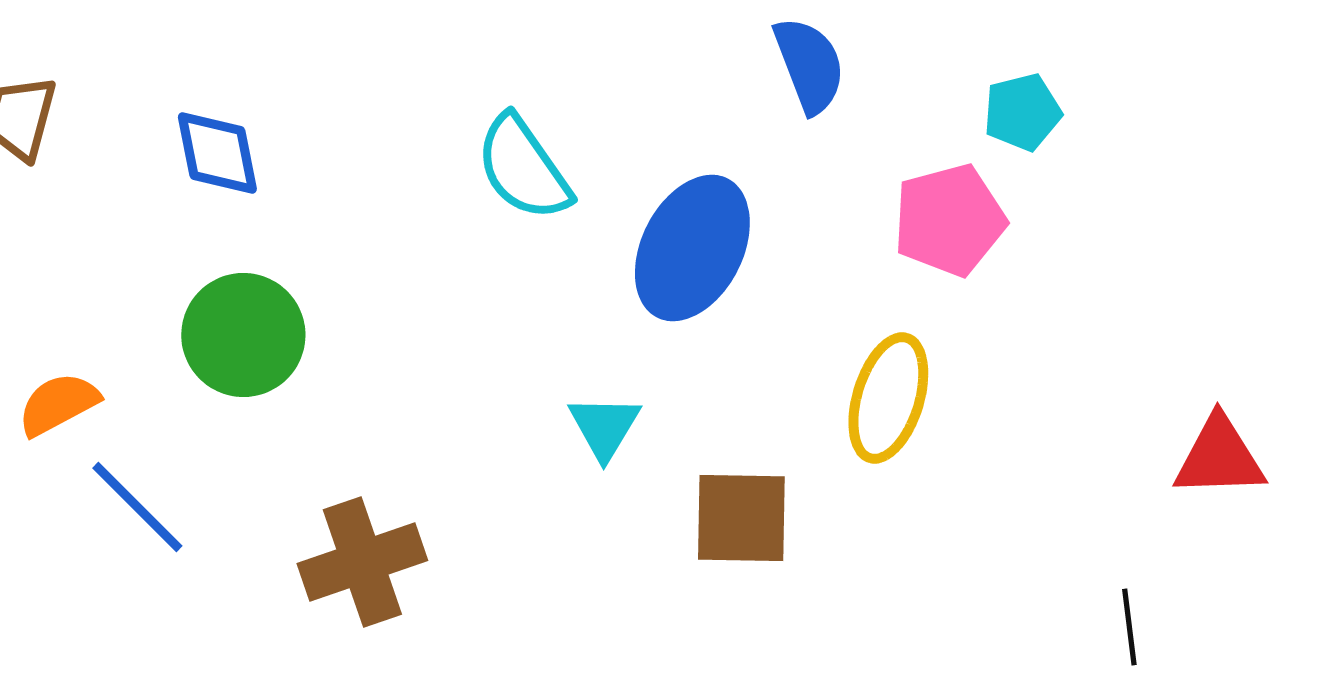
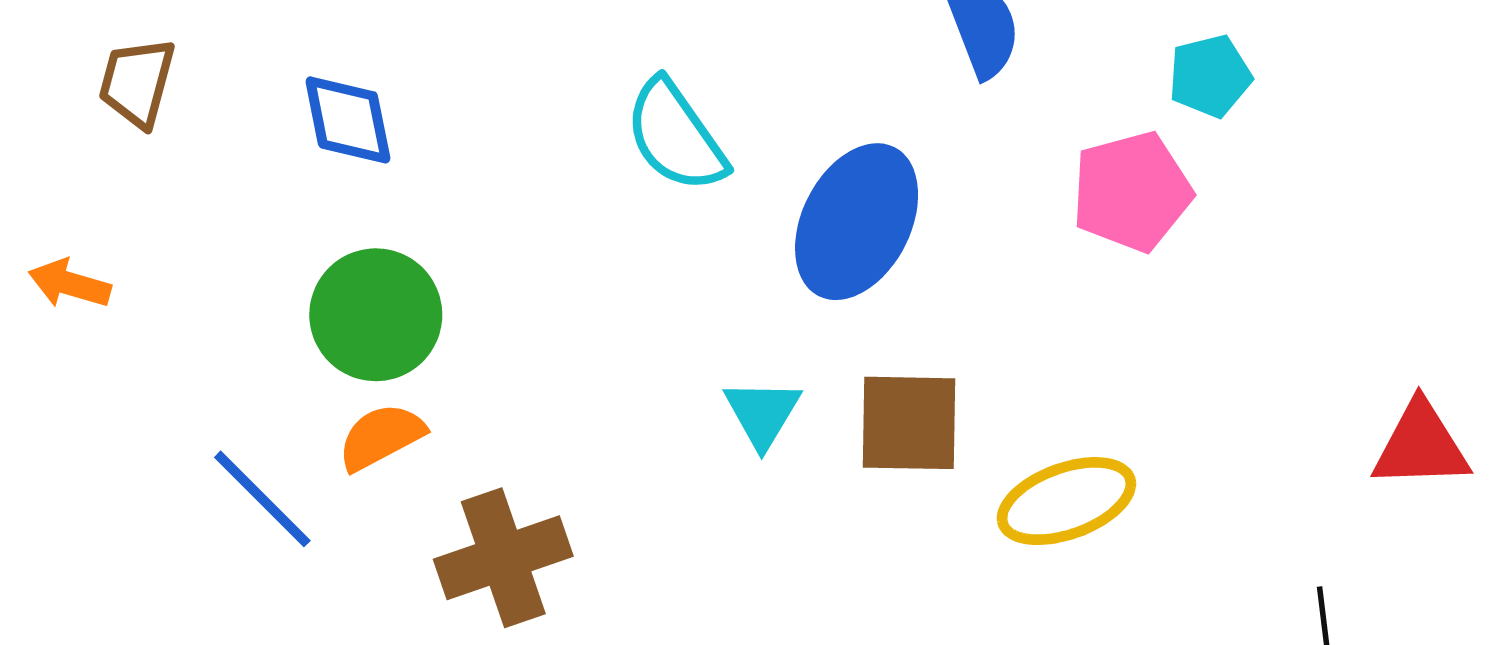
yellow ellipse: (888, 398) -> (1066, 501), moved, turned 53
orange semicircle: (58, 404) -> (381, 437), moved
brown square: (741, 518) -> (909, 423), moved

